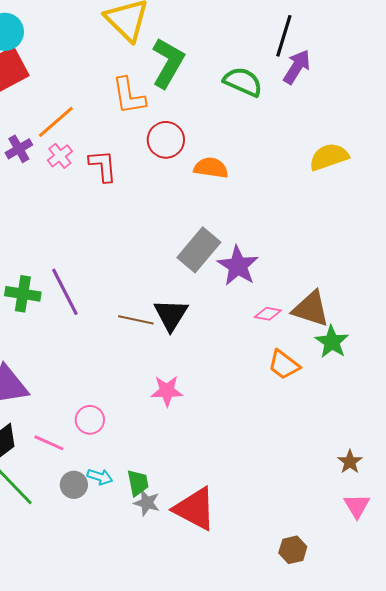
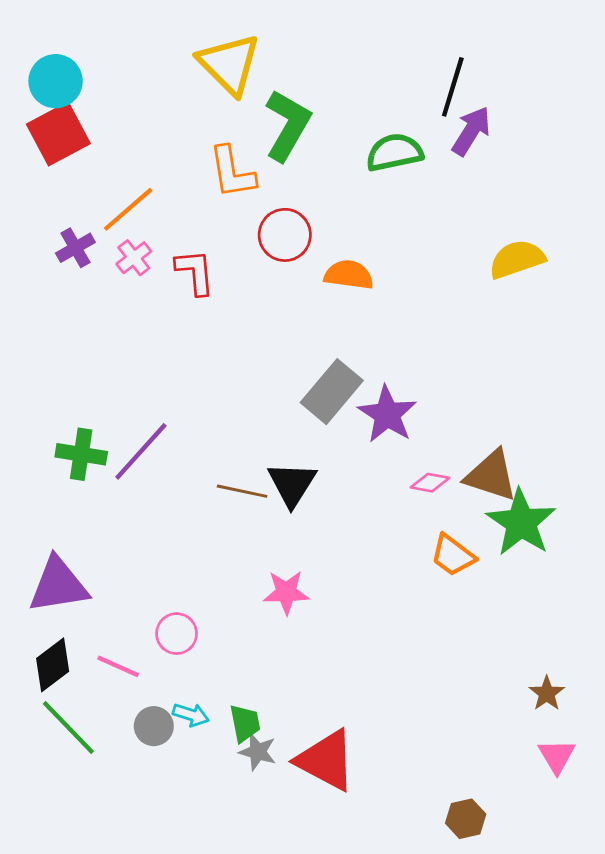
green semicircle: (243, 82) -> (394, 152), turned -36
purple line: (65, 292) -> (141, 451), turned 69
green star: (332, 342) -> (521, 523), size x1.4

